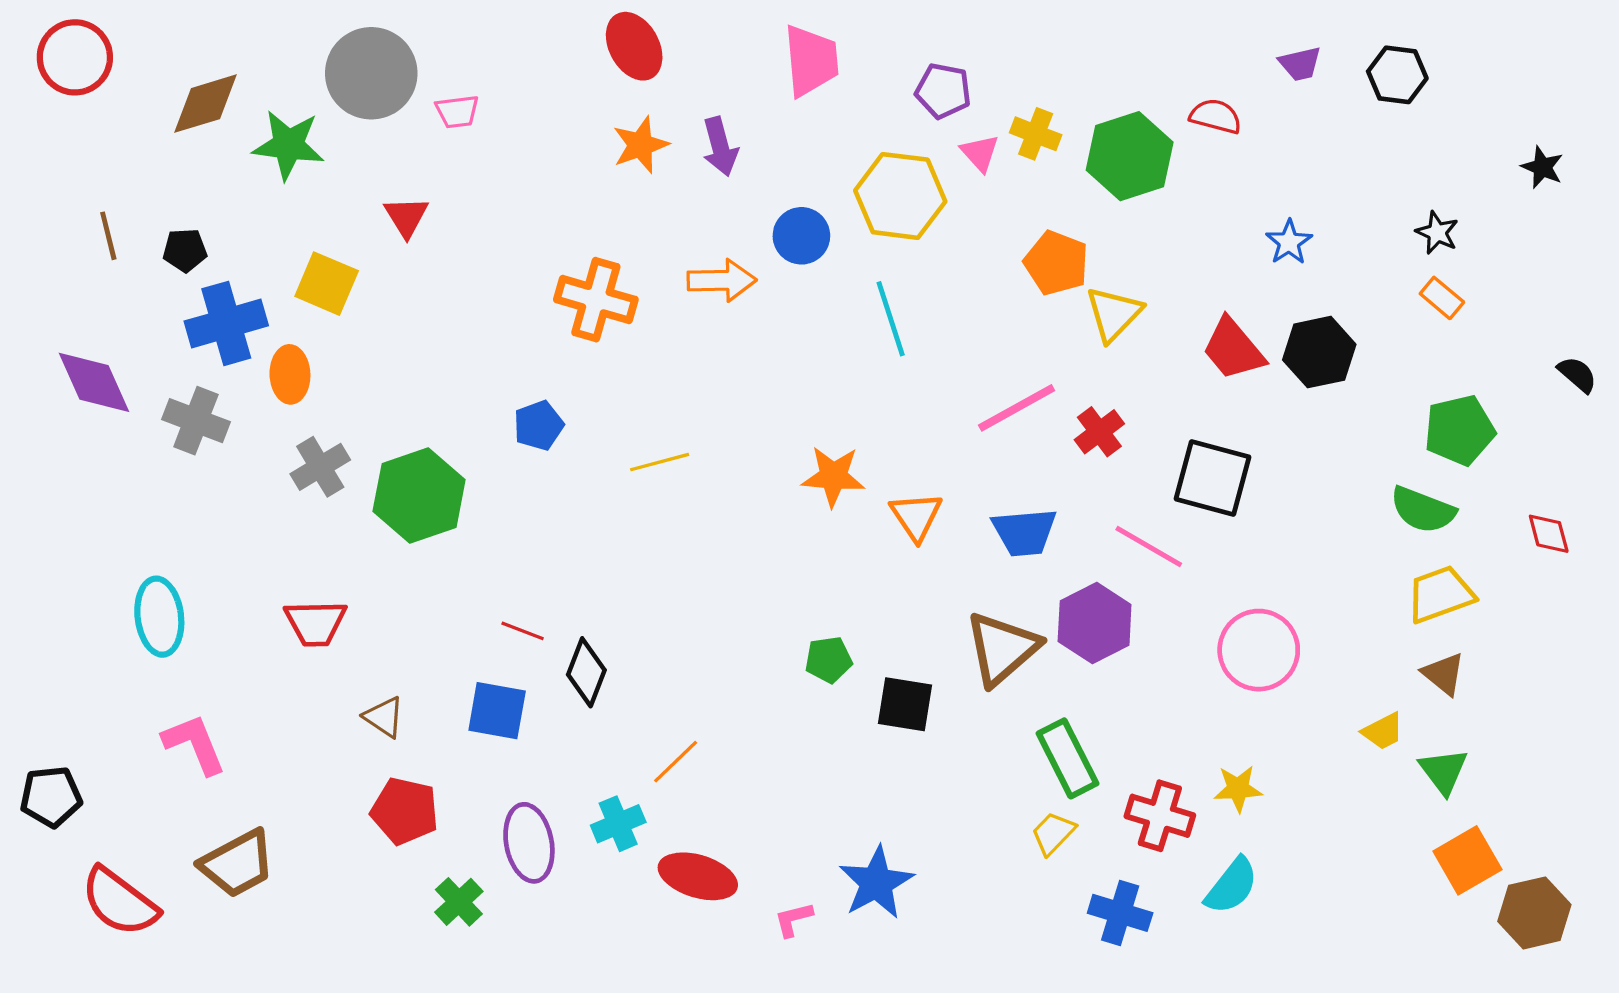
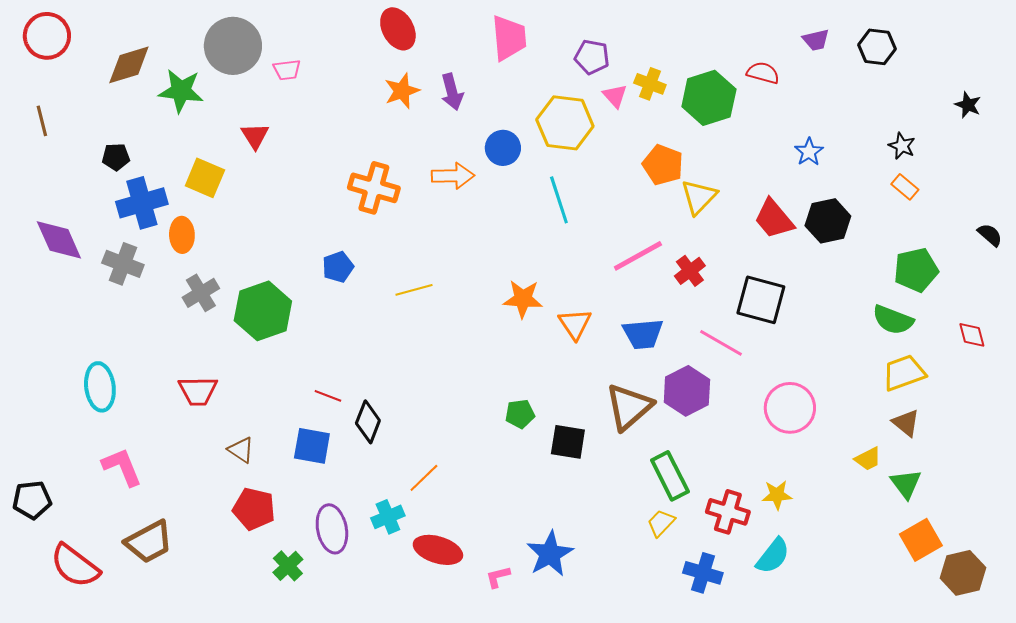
brown line: (108, 236) -> (42, 121), moved

